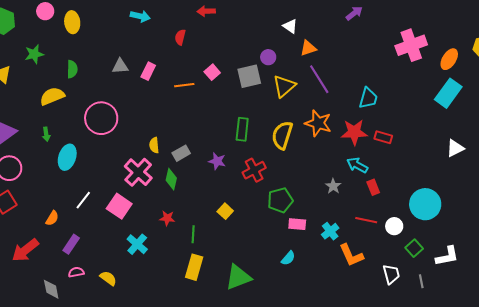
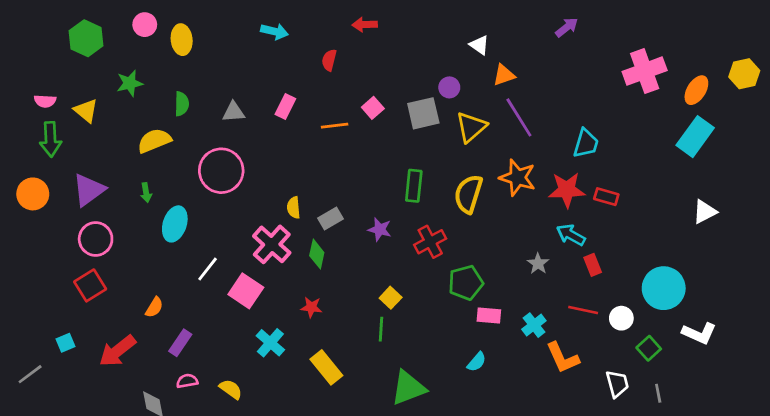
gray triangle: (120, 66) -> (234, 112), moved
white line: (83, 200) -> (208, 269), moved
green line: (193, 234) -> (381, 329), moved
white L-shape: (447, 256) -> (699, 333), moved, turned 35
yellow rectangle: (194, 267) -> (326, 367), moved, turned -55

